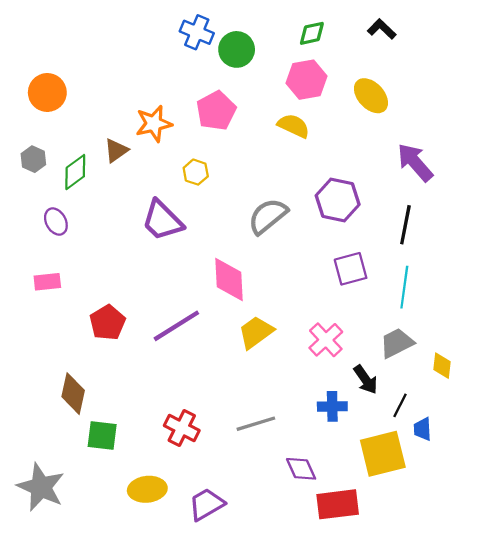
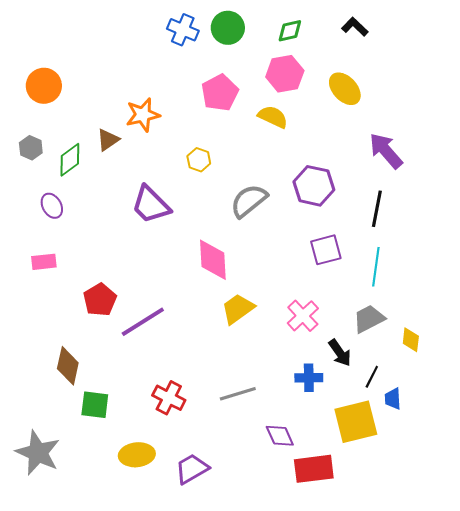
green circle: (237, 49) -> (228, 28), moved
pink pentagon: (216, 111) -> (220, 93), moved
yellow hexagon: (196, 172) -> (199, 160), moved
purple line: (176, 326) -> (143, 322), moved

